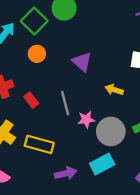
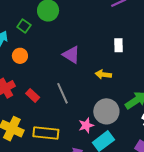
green square: (34, 21) -> (24, 26), size x0.6
orange circle: (37, 54) -> (20, 56), moved
pink star: (86, 120) -> (86, 125), moved

